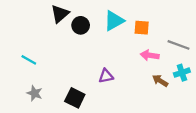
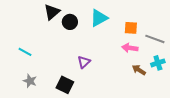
orange square: (142, 28) -> (131, 28), moved
purple triangle: (106, 76) -> (84, 62), moved, turned -32

